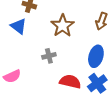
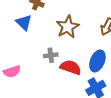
red semicircle: (70, 82) -> (71, 67), moved

